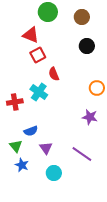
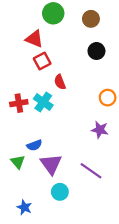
red cross: (15, 102) -> (19, 103), moved
purple triangle: (46, 148) -> (51, 164), size x1.5
blue star: (22, 165) -> (24, 207), moved

